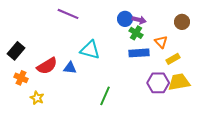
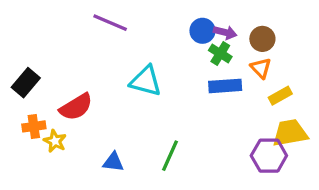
brown circle: (182, 22) -> (262, 39), moved
blue triangle: (70, 68) -> (113, 162), moved
orange cross: (21, 78) -> (34, 126), turned -32
purple hexagon: (158, 83) -> (269, 156), moved
yellow star: (37, 98) -> (55, 141), moved

